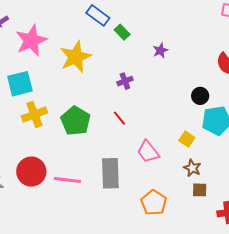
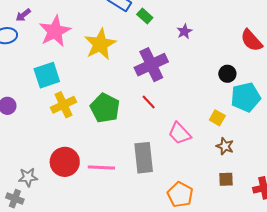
purple cross: (125, 81) -> (151, 65), size x2.0
brown square: (200, 190) -> (226, 179), moved
orange pentagon: (154, 203) -> (180, 195), moved

